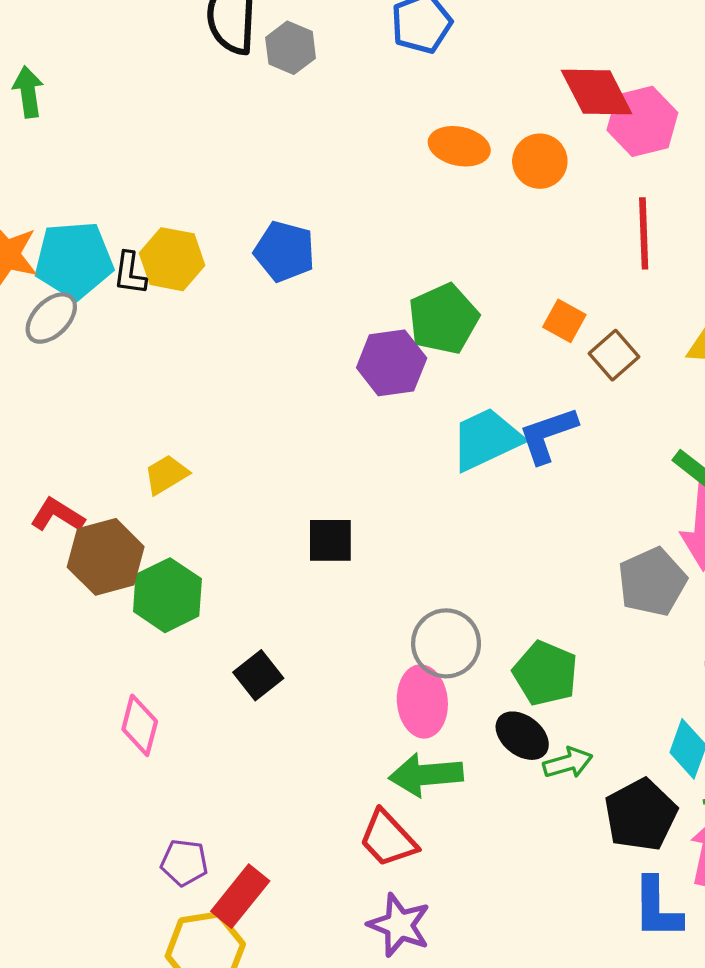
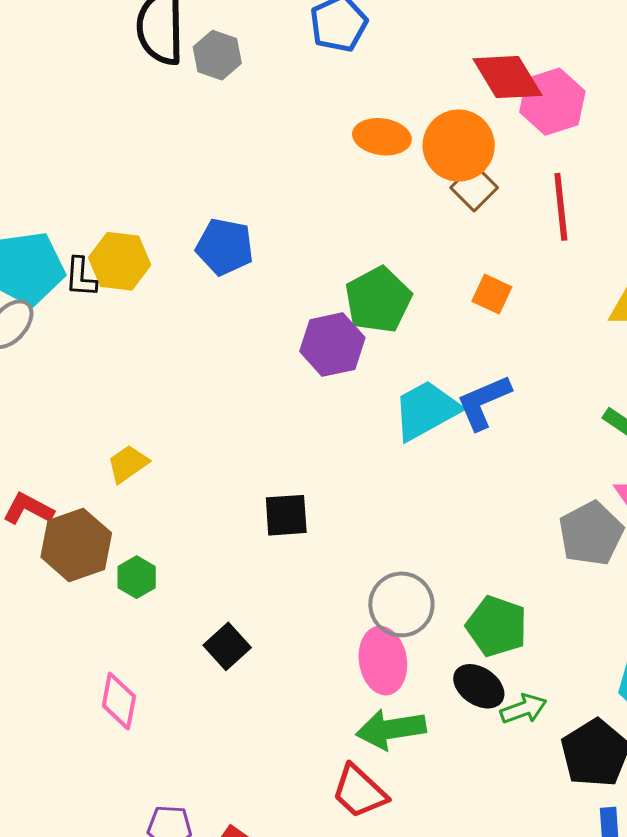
orange circle: (540, 161) -> (459, 146), size x1.4
brown square: (614, 355) -> (474, 188), moved
green hexagon: (167, 595) -> (137, 577), size x0.6

